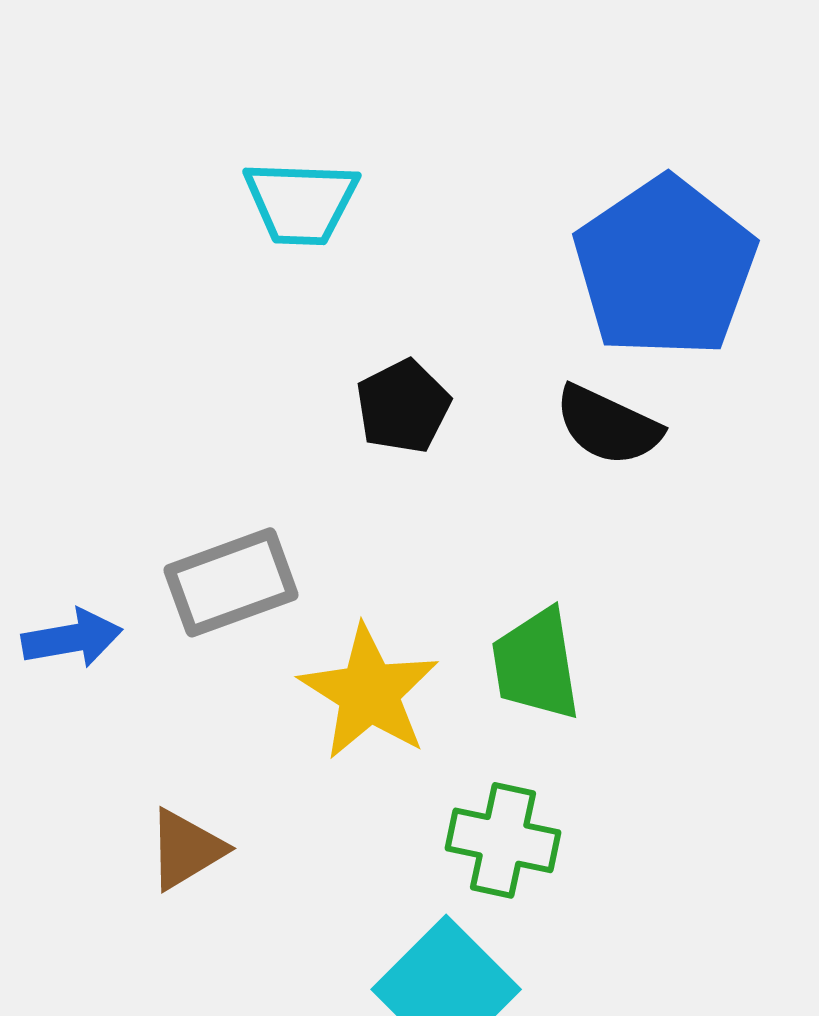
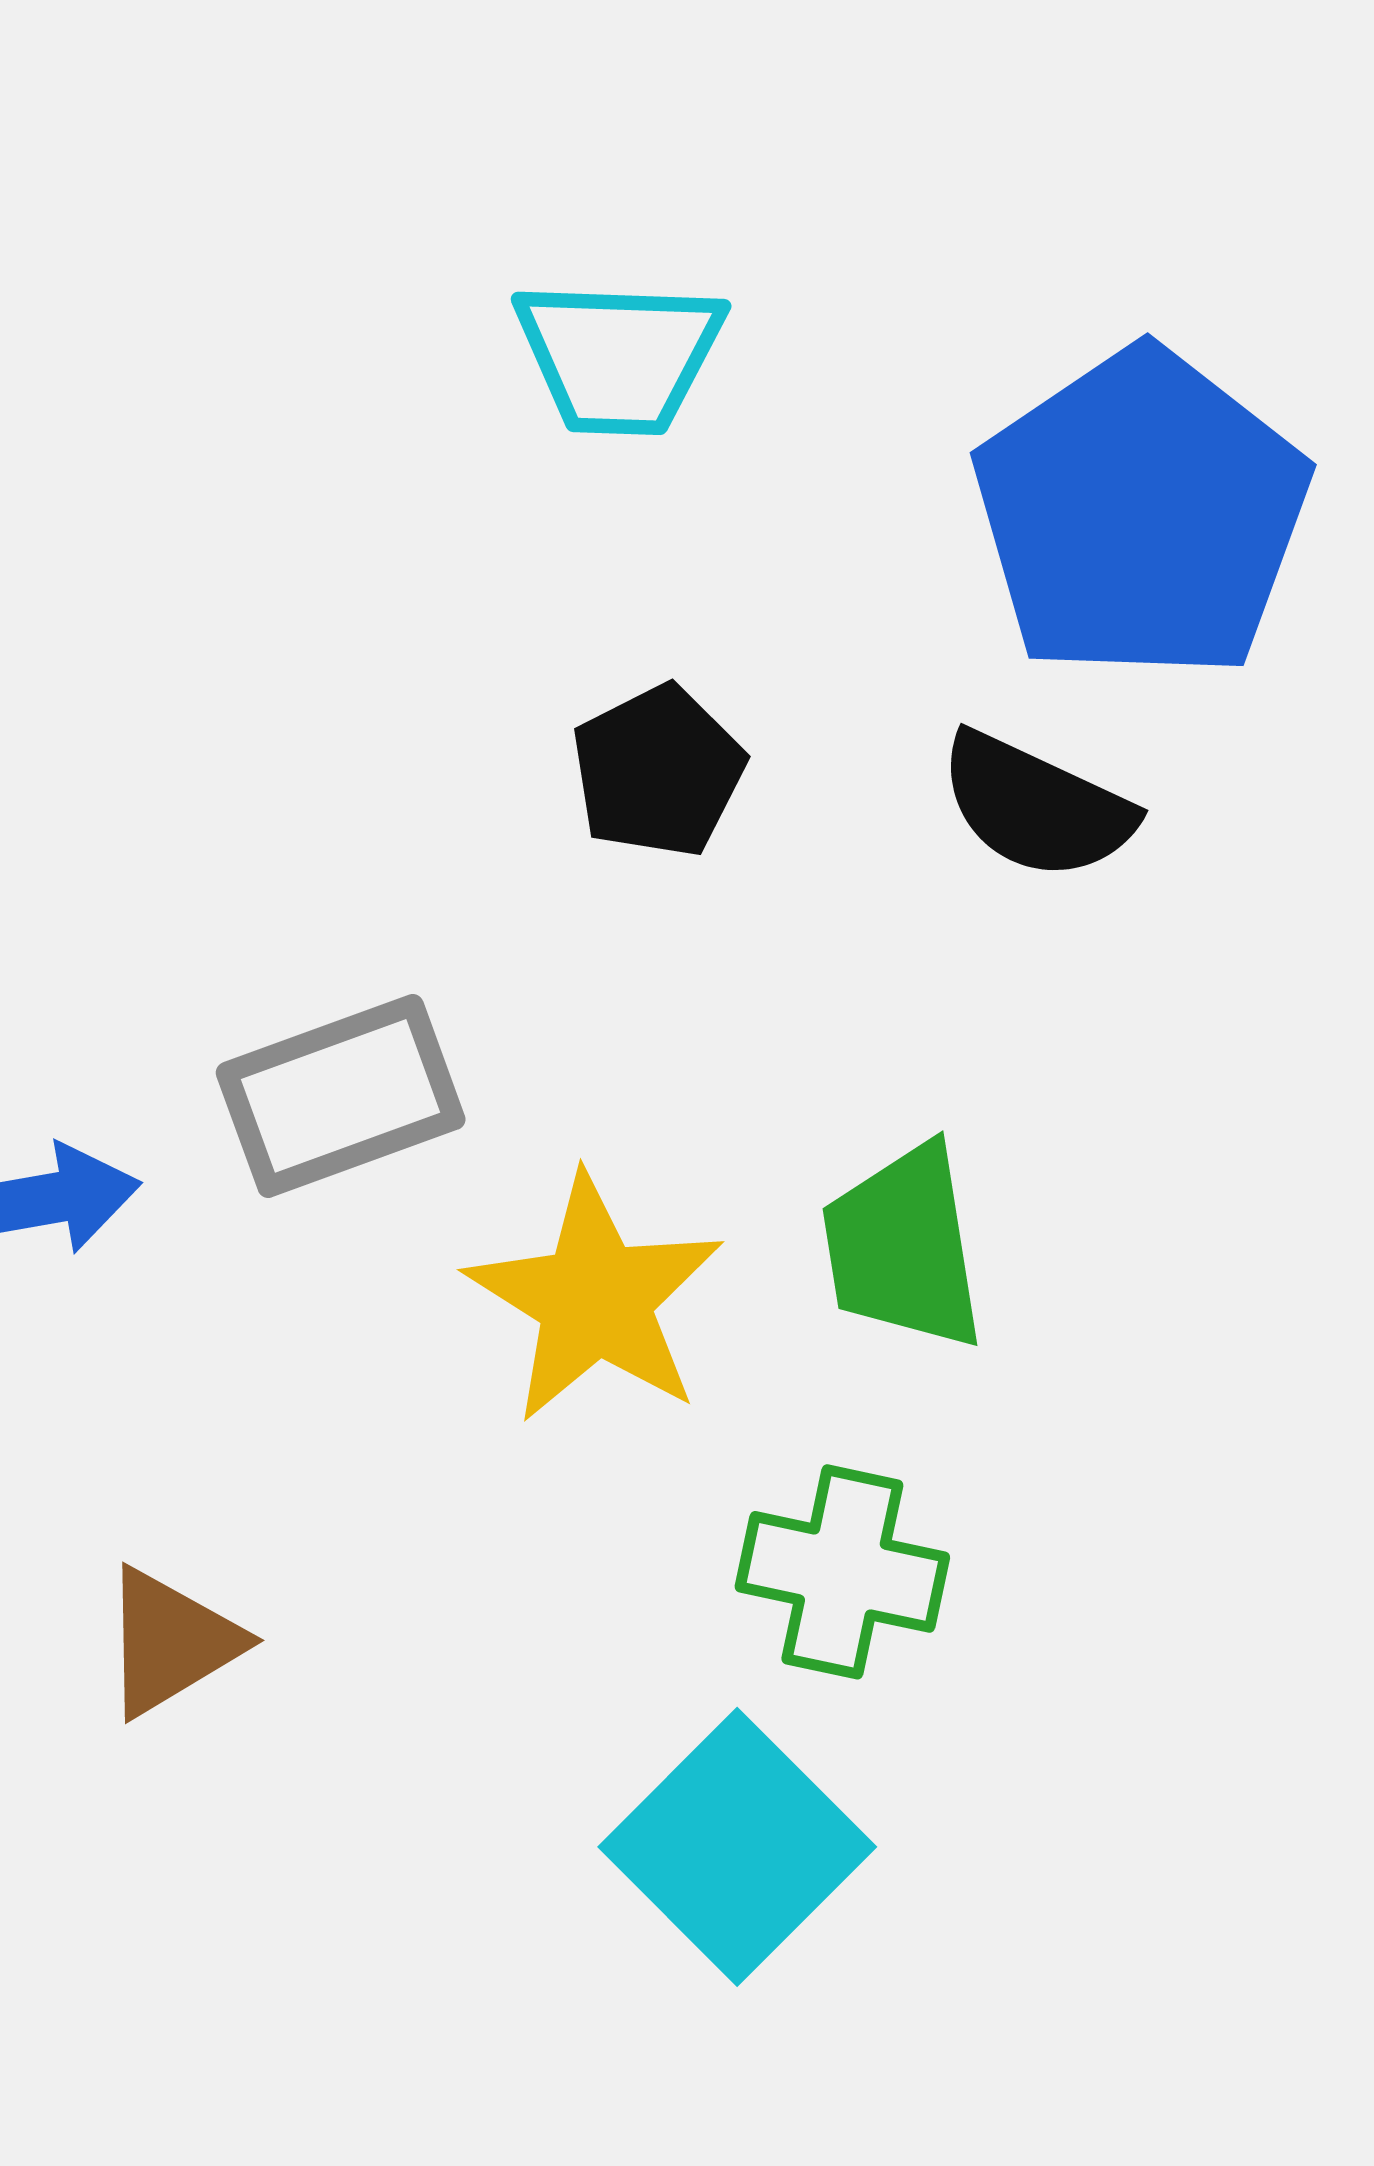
cyan trapezoid: (301, 202) -> (619, 356), moved
brown triangle: (186, 849) -> (171, 1642), moved

